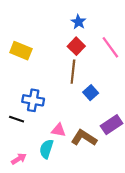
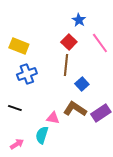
blue star: (78, 22) -> (79, 20), moved
blue cross: (33, 100) -> (27, 74), moved, turned -30
brown L-shape: (84, 138) -> (75, 109), moved

